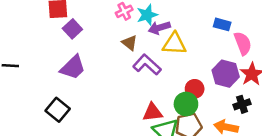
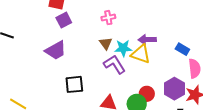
cyan star: (147, 15) -> (123, 48), moved
purple arrow: (159, 28) -> (147, 40), moved
black square: (58, 110) -> (74, 84), moved, turned 30

